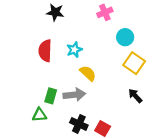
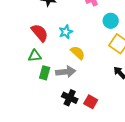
red semicircle: (45, 51) -> (40, 33), turned 138
green triangle: (39, 115) -> (35, 56), moved

